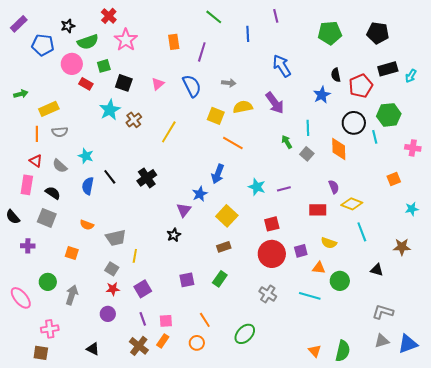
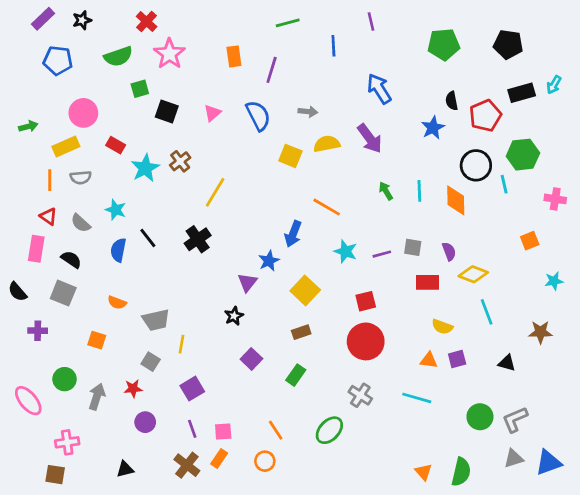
green line: (214, 17) -> (288, 23), turned -54
purple rectangle: (19, 24) -> (43, 19), moved
black star: (68, 26) -> (82, 20), moved
pink circle: (72, 64) -> (83, 113), moved
cyan arrow: (411, 76) -> (554, 85), moved
red rectangle: (86, 84) -> (116, 145), moved
cyan star: (110, 110) -> (145, 168), moved
cyan line: (308, 128) -> (419, 191), moved
yellow line: (169, 132) -> (215, 192), moved
orange line: (233, 143) -> (327, 207), moved
gray square: (307, 154) -> (413, 247), moved, turned -32
purple square: (301, 251) -> (457, 359), moved
purple square: (187, 280) -> (251, 359), moved, turned -35
green circle: (340, 281) -> (480, 417), moved
red star: (113, 289) -> (133, 389), moved
gray L-shape: (383, 312) -> (515, 419), turned -40
green ellipse: (245, 334) -> (329, 430), moved
black triangle: (93, 349) -> (125, 469), turned -40

